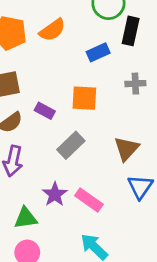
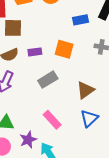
purple rectangle: (45, 111) -> (35, 52), turned -48
purple star: (55, 194) -> (28, 140), moved

